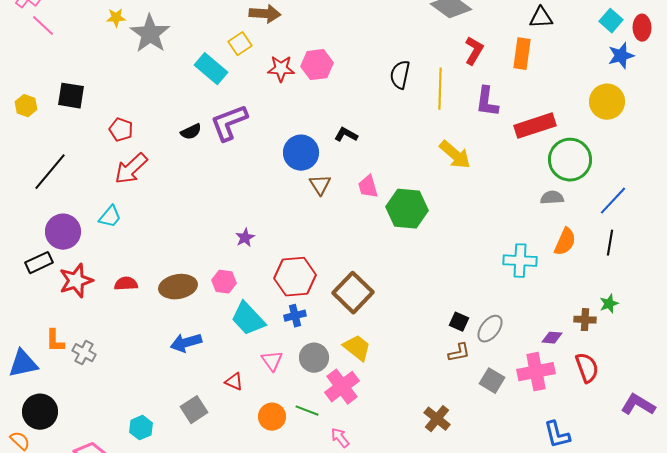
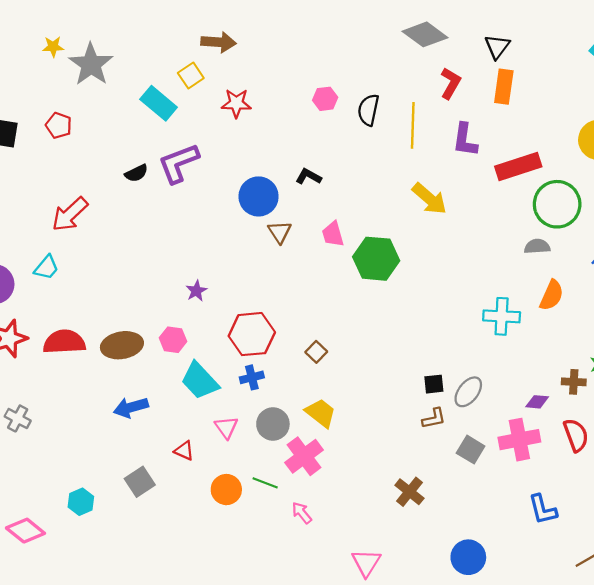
black triangle: (541, 18) -> (497, 47), moved, turned -50
pink hexagon: (317, 65) -> (325, 99), moved, size x0.7
red pentagon: (121, 130) -> (59, 125), moved
red semicircle: (126, 284) -> (64, 342), size x1.6
brown square: (353, 293) -> (316, 352), size x0.5
black square: (459, 322) -> (434, 384), turned -30

